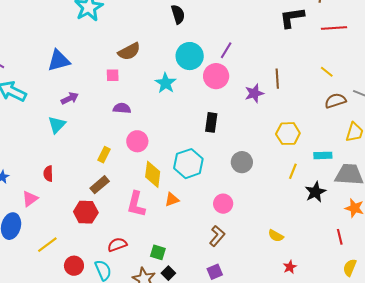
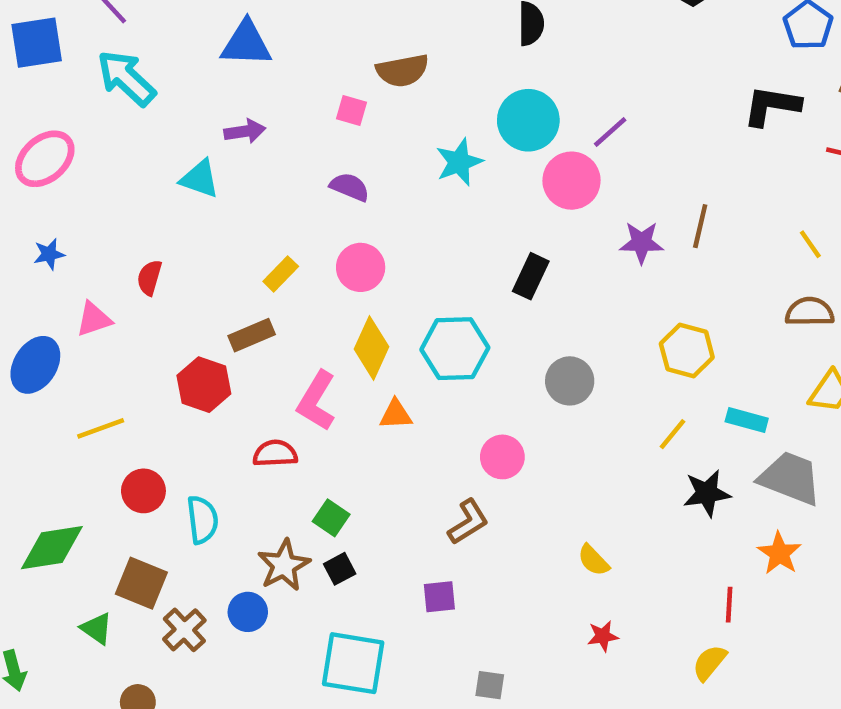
cyan triangle: (57, 125) -> (200, 179), turned 48
red semicircle: (117, 245) -> (275, 454), moved
yellow semicircle: (350, 268) -> (709, 663), moved

